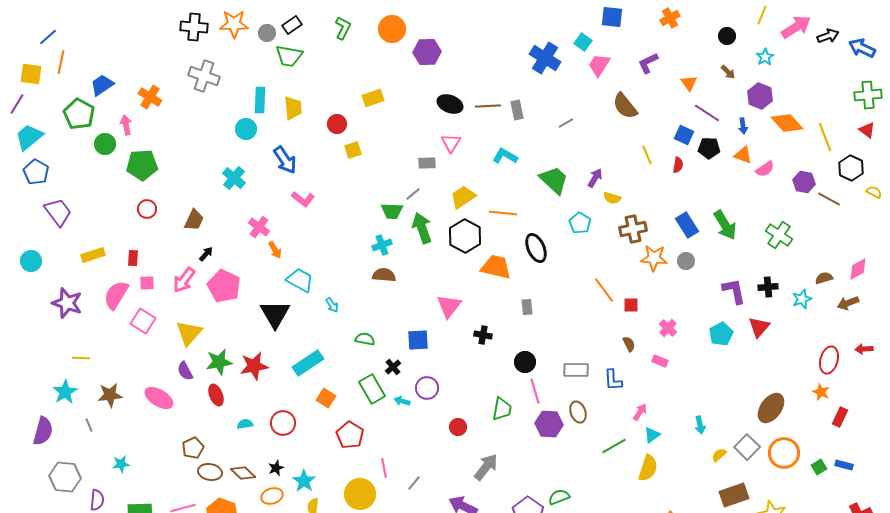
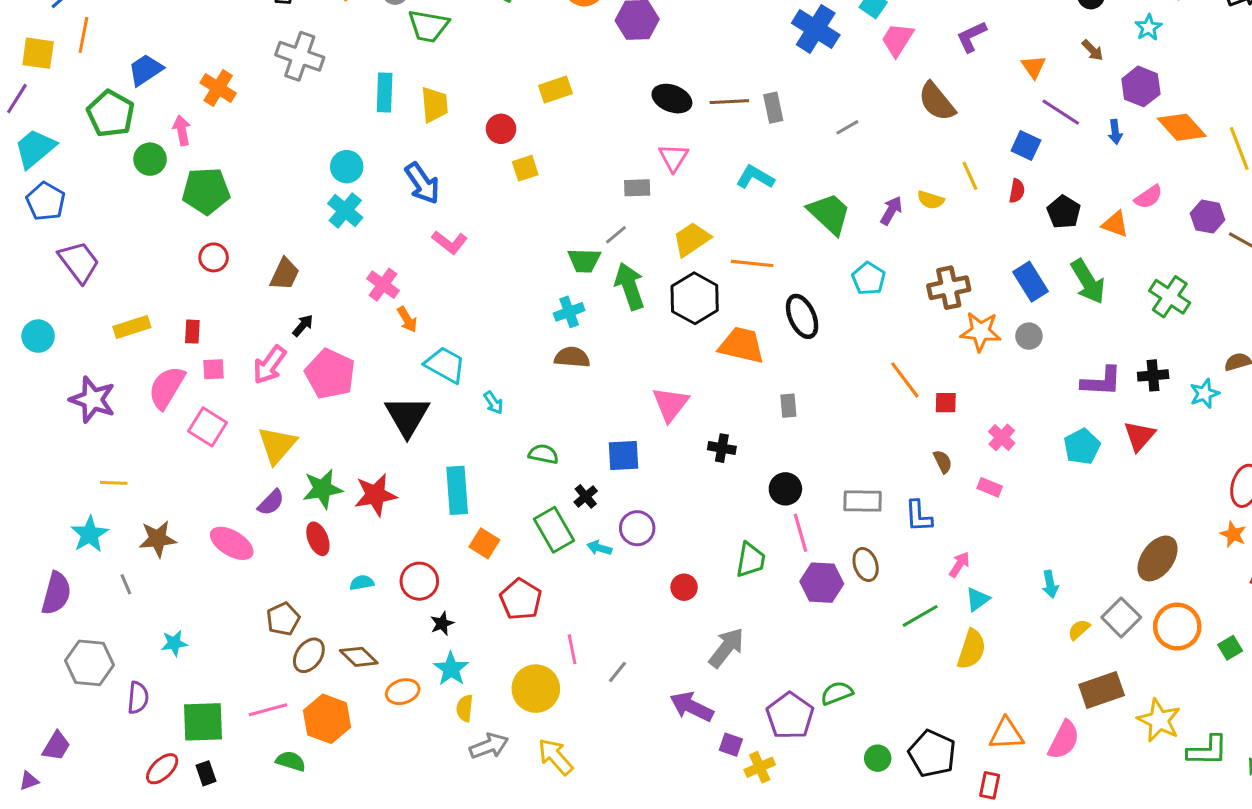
cyan circle: (246, 129) -> (347, 167), moved
black pentagon: (709, 148) -> (1064, 212), moved, turned 30
orange triangle: (743, 155) -> (1115, 224), moved
yellow semicircle: (612, 198) -> (931, 200), moved
purple L-shape: (734, 291) -> (1102, 381), turned 104
cyan rectangle: (308, 363) -> (457, 490), turned -60
purple semicircle: (185, 371) -> (271, 502), turned -108
black star: (276, 468) -> (442, 624), moved
brown ellipse: (210, 472) -> (309, 655), turned -65

